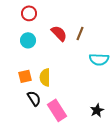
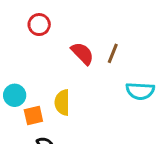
cyan circle: (28, 40) -> (15, 95), moved
yellow semicircle: (45, 77) -> (62, 102), moved

